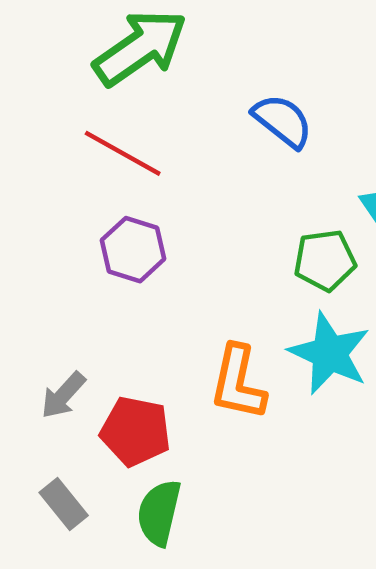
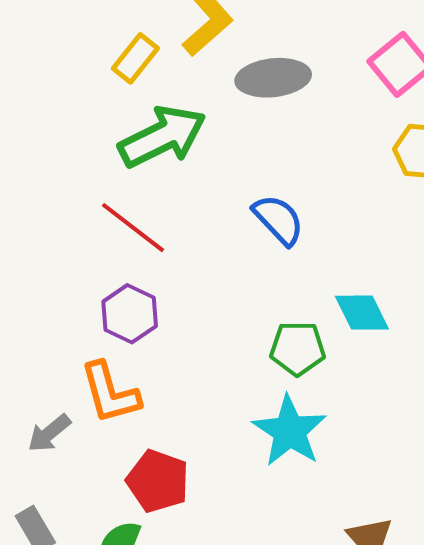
orange L-shape: (238, 383) -> (110, 393), moved, turned -36
red pentagon: (136, 431) -> (158, 481), moved

